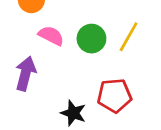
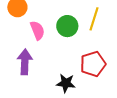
pink semicircle: (51, 36) -> (37, 30), turned 54

